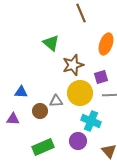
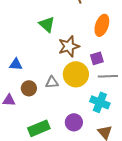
blue triangle: (21, 92) -> (16, 64), moved
brown circle: (40, 111) -> (29, 88), moved
cyan cross: (91, 121) -> (100, 102), moved

